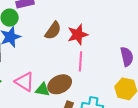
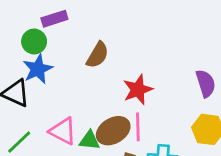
red star: (78, 35) -> (138, 90), moved
pink line: (81, 61) -> (138, 127), moved

